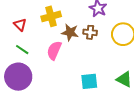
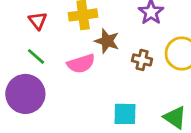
brown cross: (90, 32) -> (142, 60), moved
pink semicircle: (54, 50) -> (81, 64), turned -138

